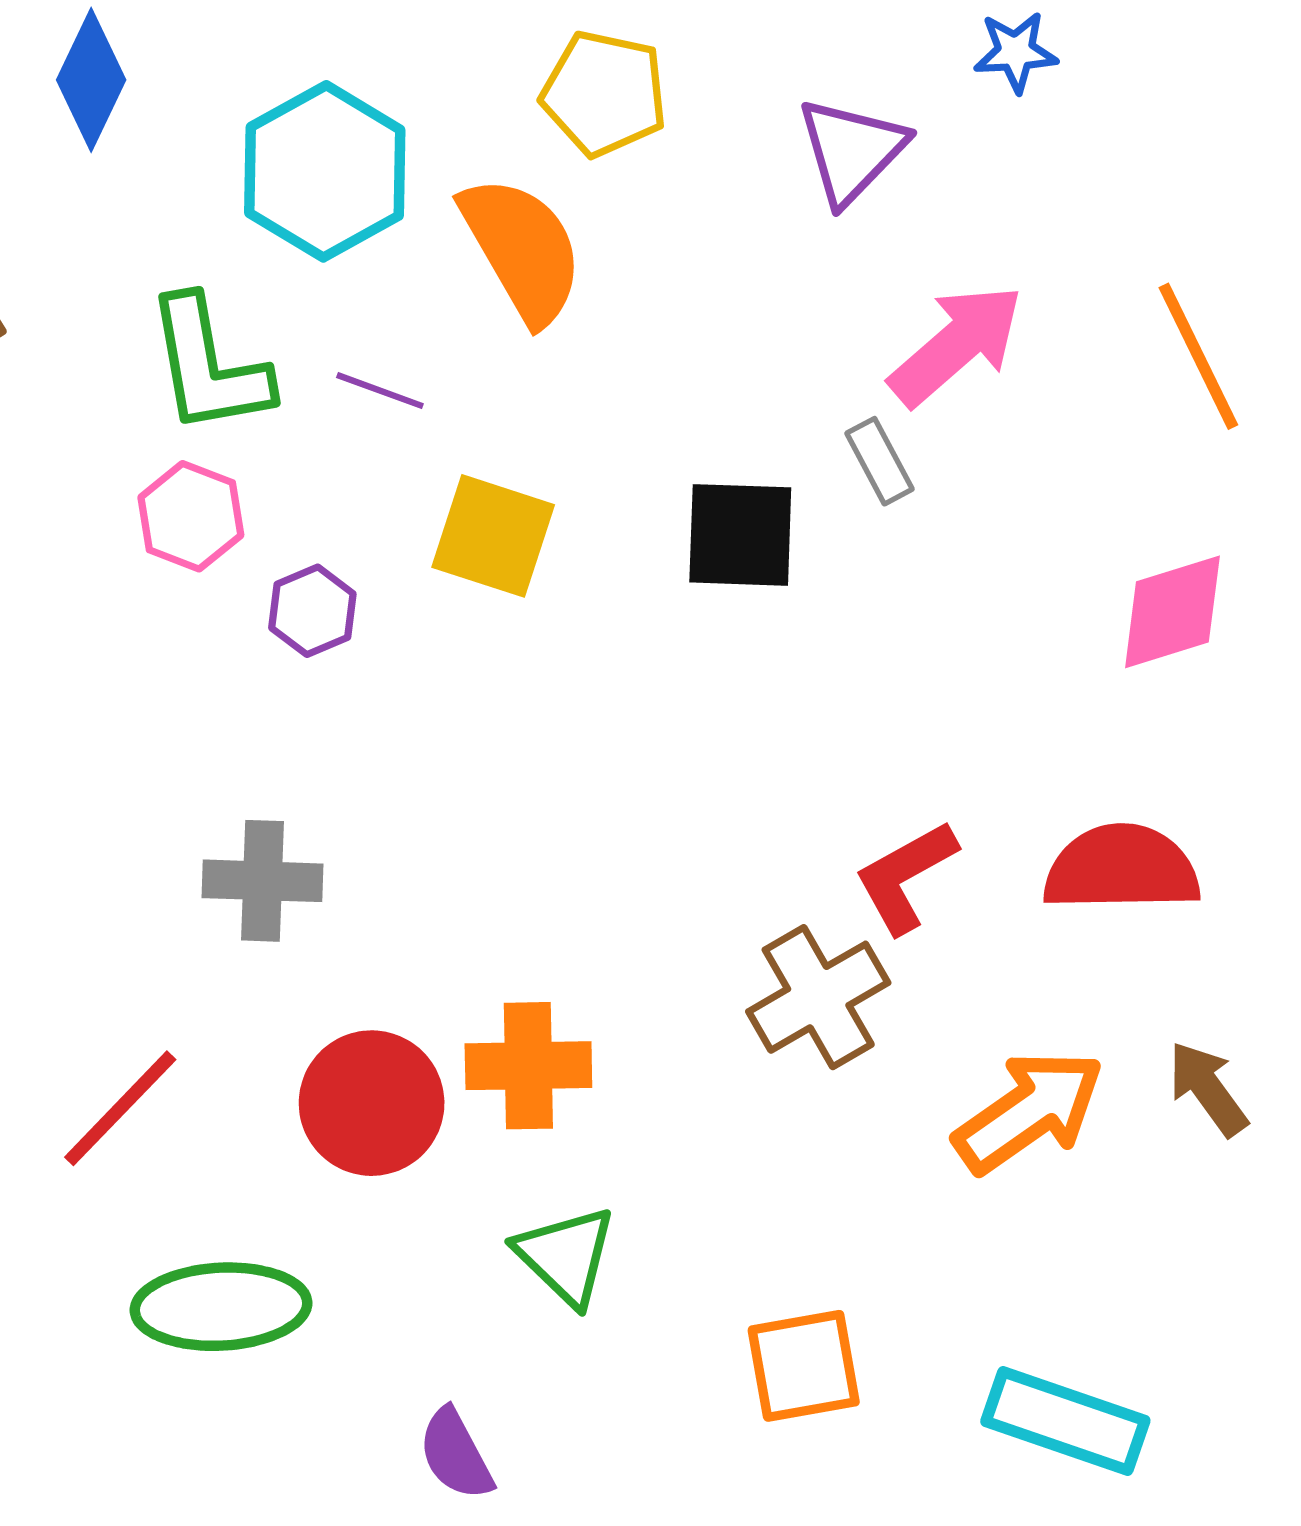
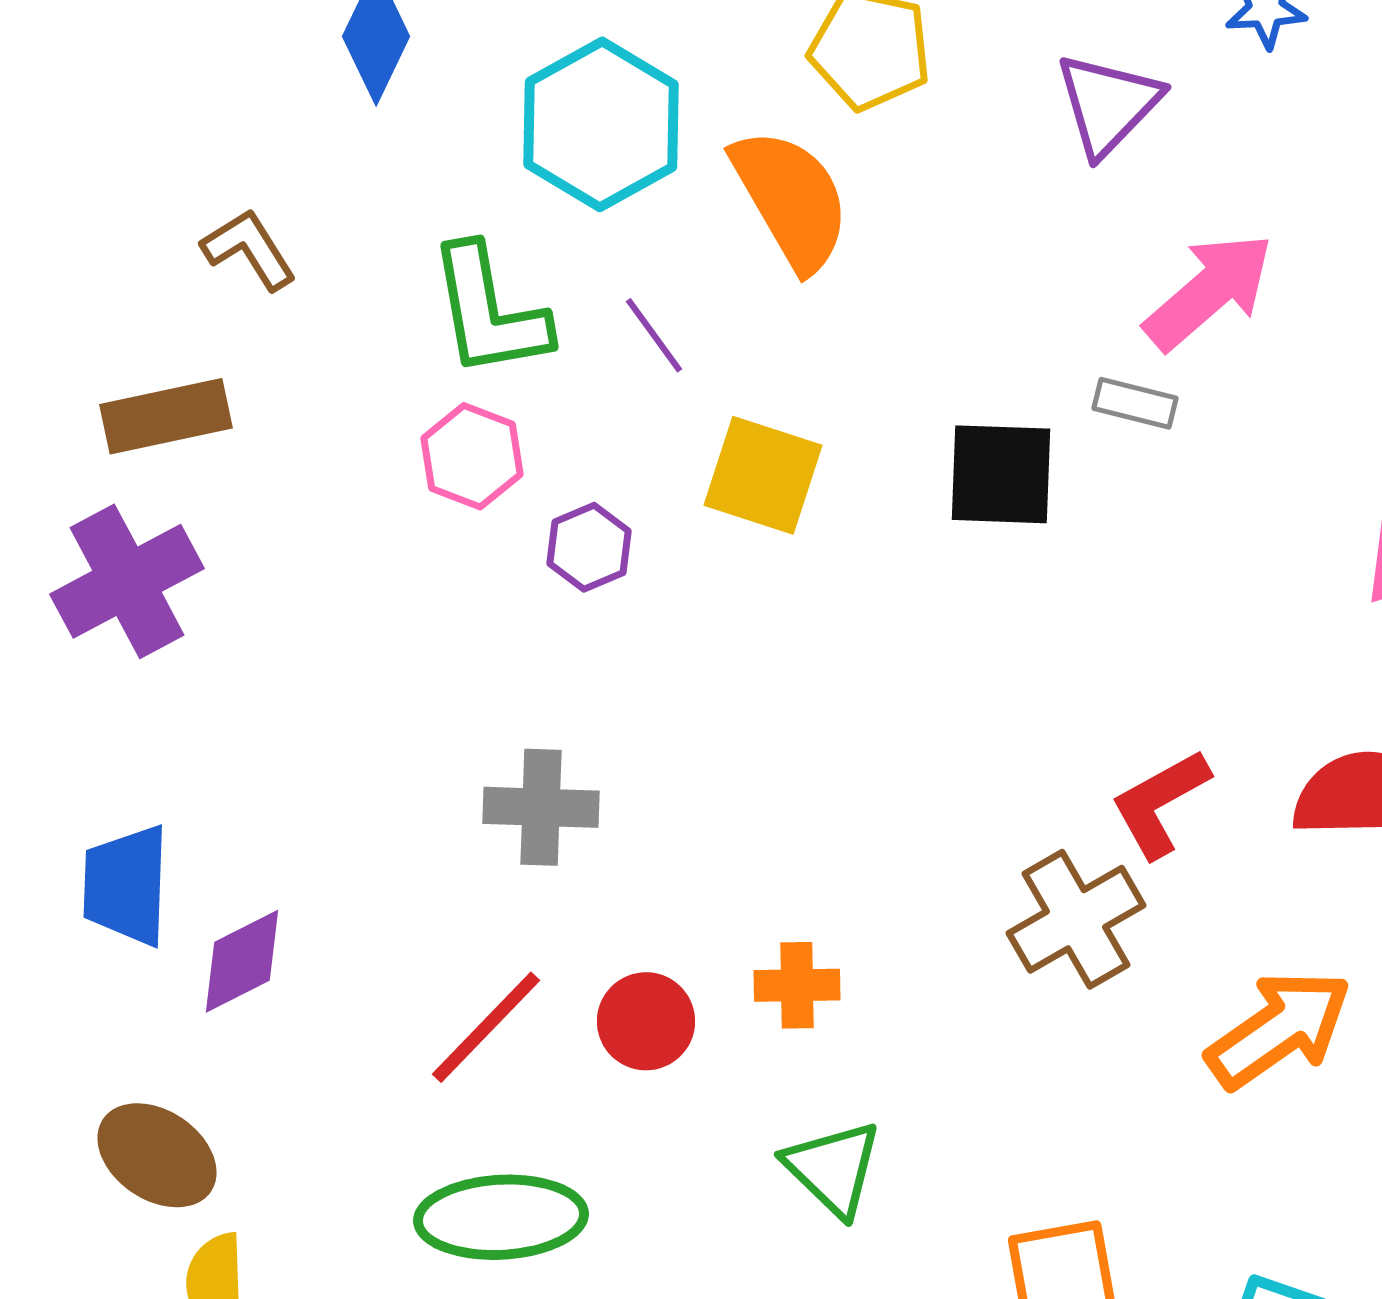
purple line: (380, 391) -> (654, 335), turned 34
gray rectangle: (880, 461) -> (1135, 403), turned -48
orange cross: (528, 1066) -> (797, 985), size x0.7
red circle: (372, 1103) -> (646, 1021), size x0.7
red line: (120, 1108) -> (486, 1027), moved

